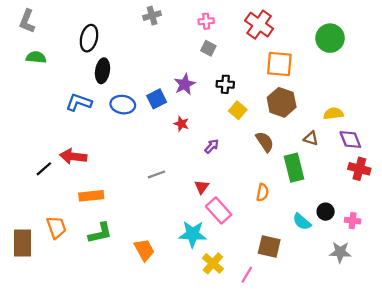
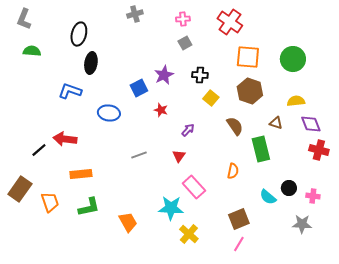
green circle: (330, 38) -> (293, 59), moved
gray square: (208, 48) -> (185, 43), turned 32
blue ellipse: (123, 105) -> (109, 113), moved
red triangle: (202, 187) -> (179, 156), moved
brown rectangle: (23, 243) -> (20, 189), moved, turned 35
brown square: (269, 246) -> (239, 219), turned -35
pink line: (247, 275) -> (239, 244), moved

